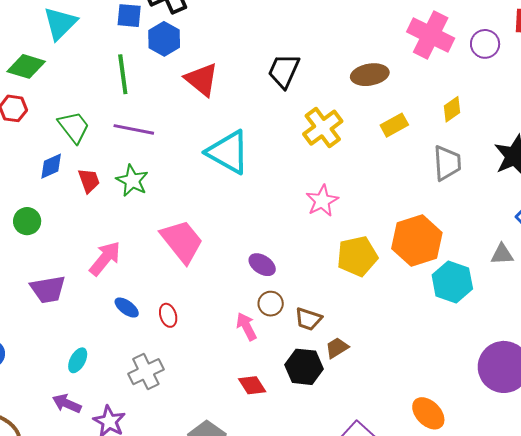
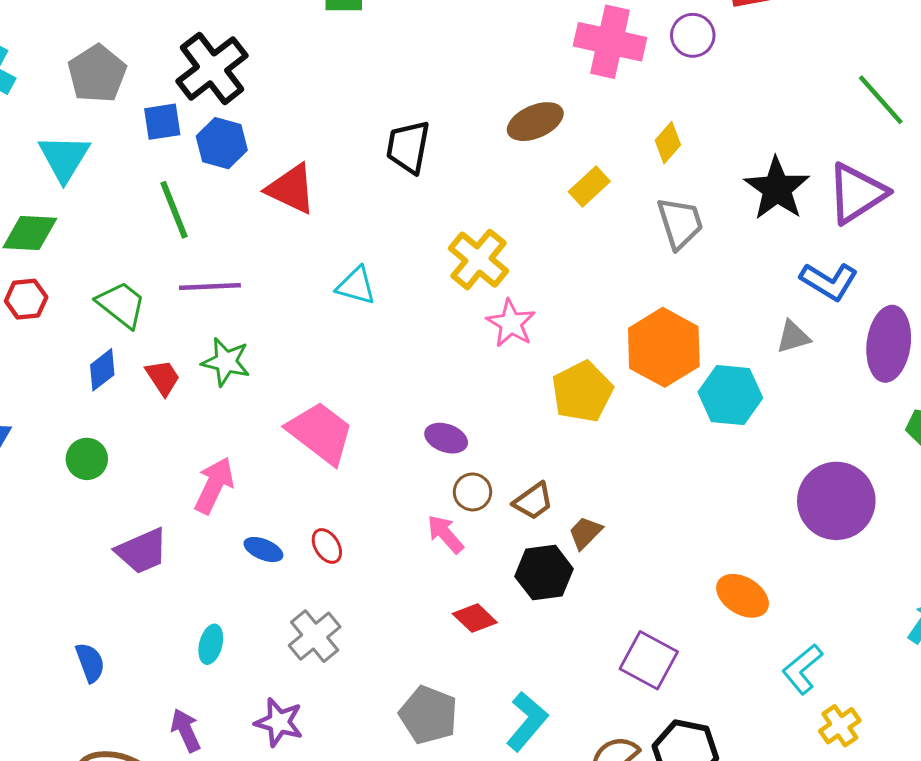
yellow cross: (323, 128) -> (478, 260), moved
cyan triangle: (228, 152) -> (356, 286), size x0.6
brown trapezoid: (308, 319) -> (533, 501), turned -40
purple arrow: (67, 403) -> (186, 730), moved, turned 56

